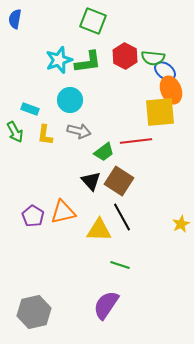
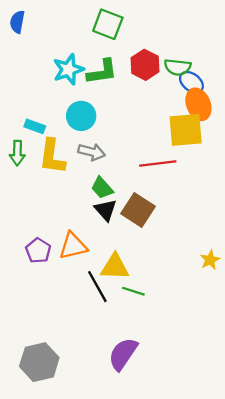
green arrow: (15, 132) -> (17, 153), turned 30
yellow L-shape: (45, 135) -> (52, 157), size x1.5
green trapezoid: (104, 152) -> (102, 188), moved, turned 85
black line: (122, 217) -> (97, 287), moved
green line: (120, 265) -> (133, 291), moved

